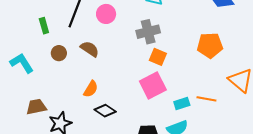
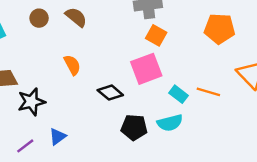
orange semicircle: (91, 89) -> (72, 65), turned -66
cyan rectangle: (182, 104) -> (178, 94), turned 49
black diamond: (105, 111) -> (110, 93), moved

